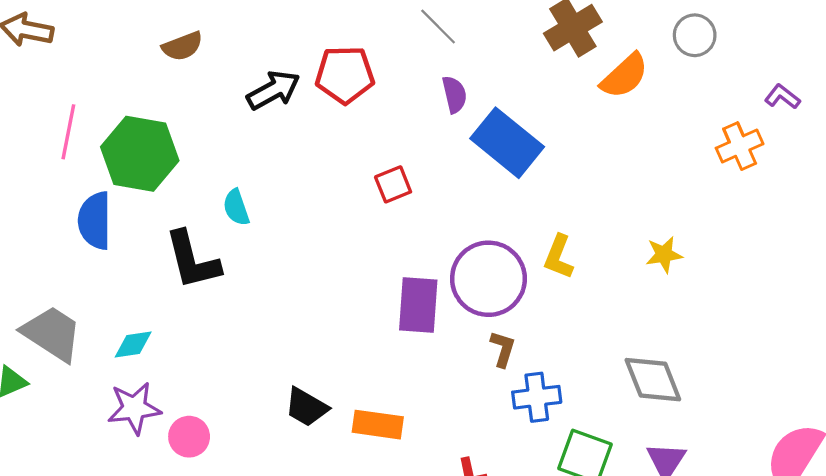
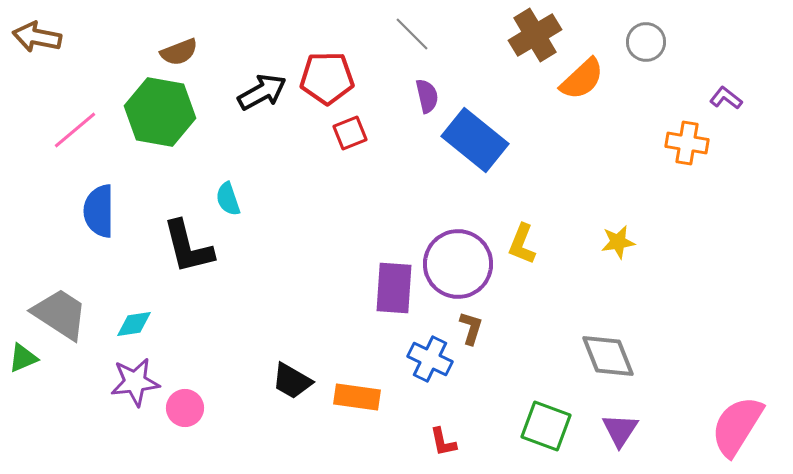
pink line: (68, 132) -> (75, 130), turned 39
orange cross: (740, 146) -> (687, 143), turned 33
green hexagon: (140, 154) -> (160, 112), moved
red square: (393, 184) -> (350, 133), moved
blue cross: (537, 397) -> (430, 359), moved, turned 33

